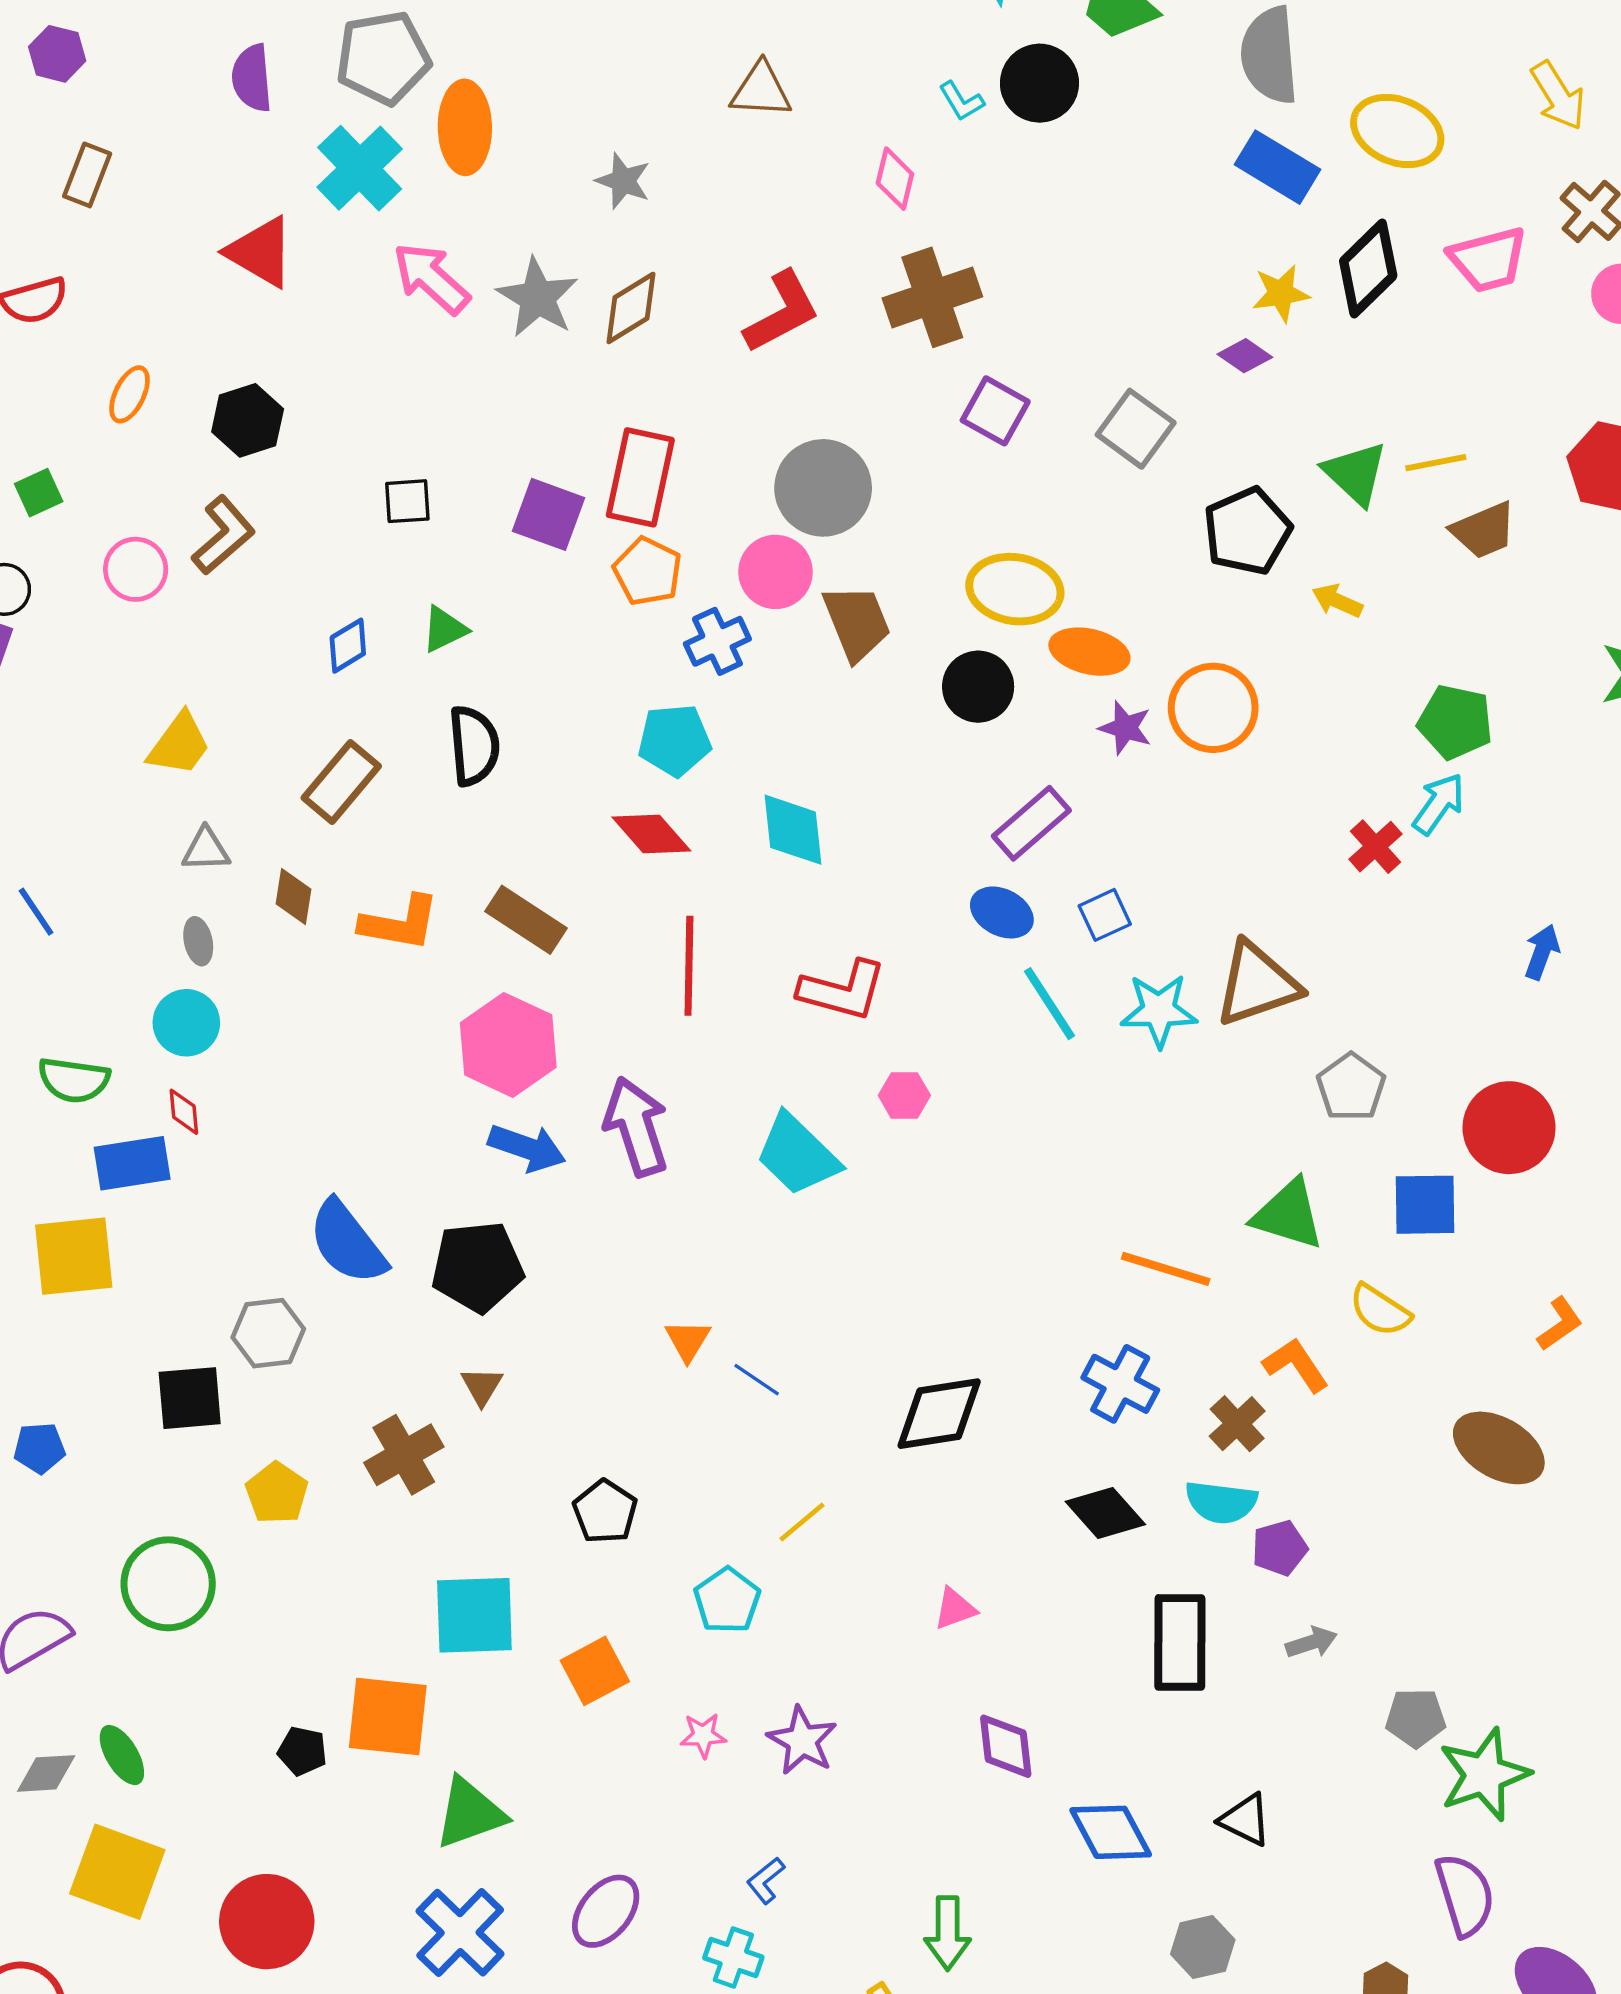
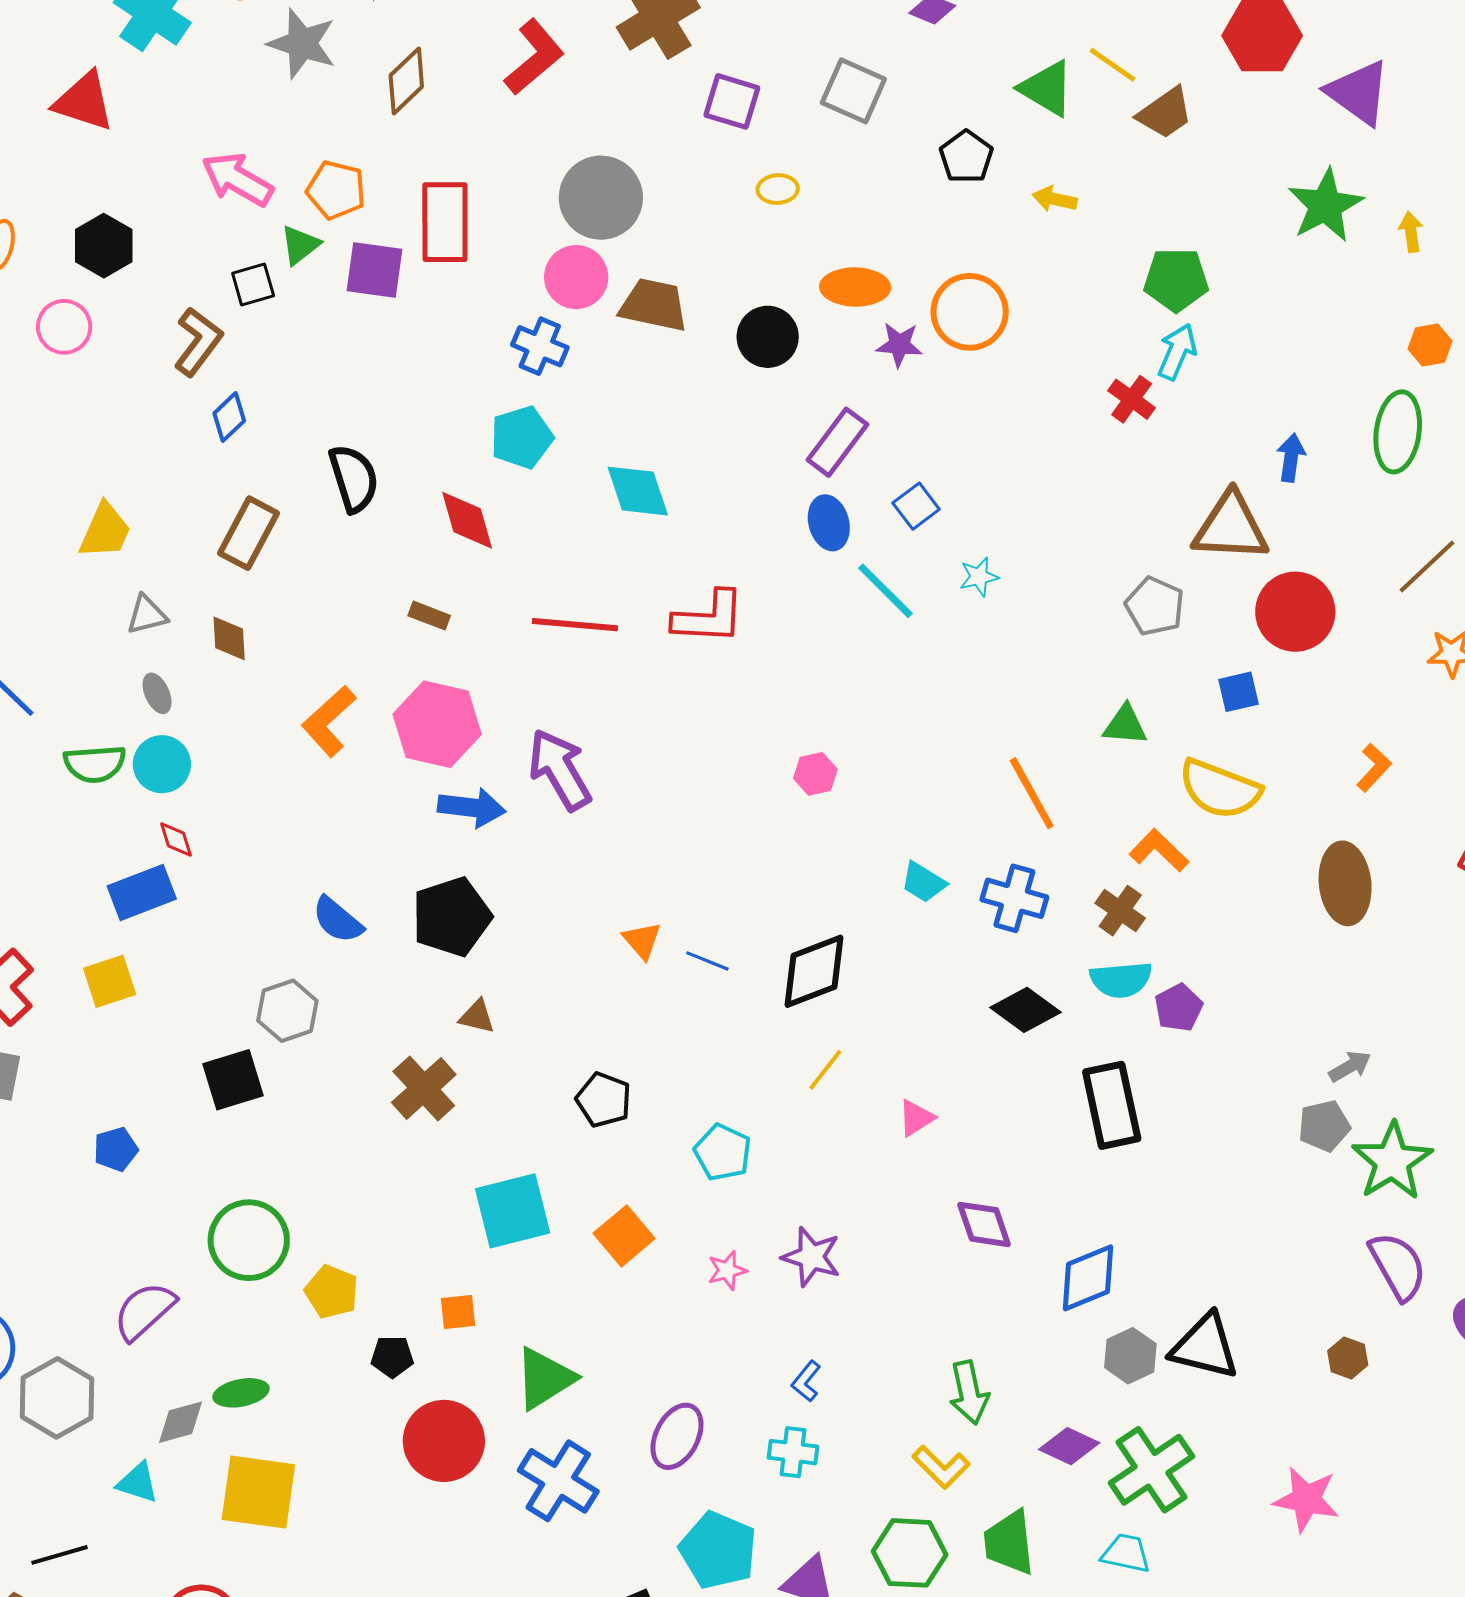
pink arrow: (431, 278) -> (237, 179), moved
gray star: (537, 298) -> (302, 44), moved
yellow line: (1436, 463) -> (1112, 65), turned 58
black pentagon: (1247, 531) -> (966, 157), size x0.7
brown L-shape: (223, 535) -> (198, 342), moved
pink circle: (136, 569) -> (64, 327), moved
orange pentagon: (648, 571) -> (336, 190), moved
yellow ellipse: (1015, 589) -> (778, 189), moved, size x0.5
brown trapezoid: (857, 623) -> (654, 305), turned -44
green triangle: (444, 629) -> (300, 245), moved
blue cross: (717, 641) -> (540, 346), turned -30
red diamond: (651, 834) -> (467, 520), moved, turned 38
blue ellipse: (1002, 912) -> (829, 523), turned 60
brown rectangle: (526, 920) -> (429, 616), size x0.6
orange L-shape: (400, 923) -> (329, 721), moved, turned 140
red line: (689, 966) -> (575, 625), turned -74
brown triangle: (1257, 984) -> (1231, 527), moved, turned 34
cyan star: (1159, 1010) -> (979, 577), size x0.6
green semicircle: (74, 1080) -> (95, 764), moved
pink hexagon: (904, 1095) -> (815, 774), moved
cyan trapezoid: (797, 1155) -> (923, 882), moved, size x0.6
blue square: (1425, 1205) -> (1239, 692), size x0.7
green triangle: (1288, 1215) -> (1125, 725), size x0.7
blue semicircle: (347, 1242) -> (338, 920), size x0.7
yellow square: (74, 1256) -> (110, 981), size x0.7
orange line: (1166, 1269) -> (1032, 793), turned 56
yellow semicircle: (1380, 1310) -> (1220, 789), size x1.5
brown triangle: (482, 1386) -> (477, 1017), turned -36
black diamond: (939, 1414) -> (814, 971), moved
brown ellipse: (1499, 1448) -> (1345, 883), turned 66
yellow pentagon: (277, 1493) -> (332, 1292), moved
yellow line: (802, 1522) -> (825, 1070), moved
gray arrow: (1311, 1642) -> (1350, 1066), moved
orange square: (388, 1717) -> (458, 1312), size x0.5
green ellipse: (122, 1755) -> (241, 1393), turned -58
black triangle: (1245, 1820) -> (1205, 1347), moved, size x1.5
blue diamond: (1111, 1832) -> (1088, 1278), turned -72
red circle: (267, 1922) -> (444, 1441), moved
gray hexagon: (1203, 1947) -> (1130, 1356), moved

